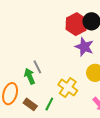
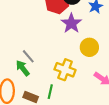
purple star: (84, 47) -> (71, 23), turned 30

